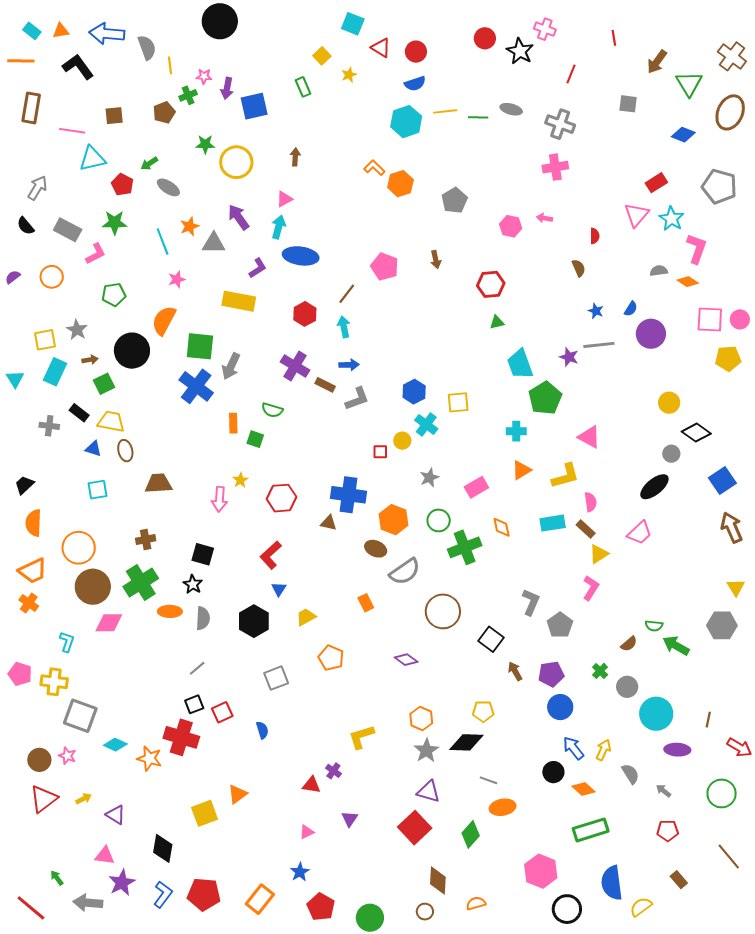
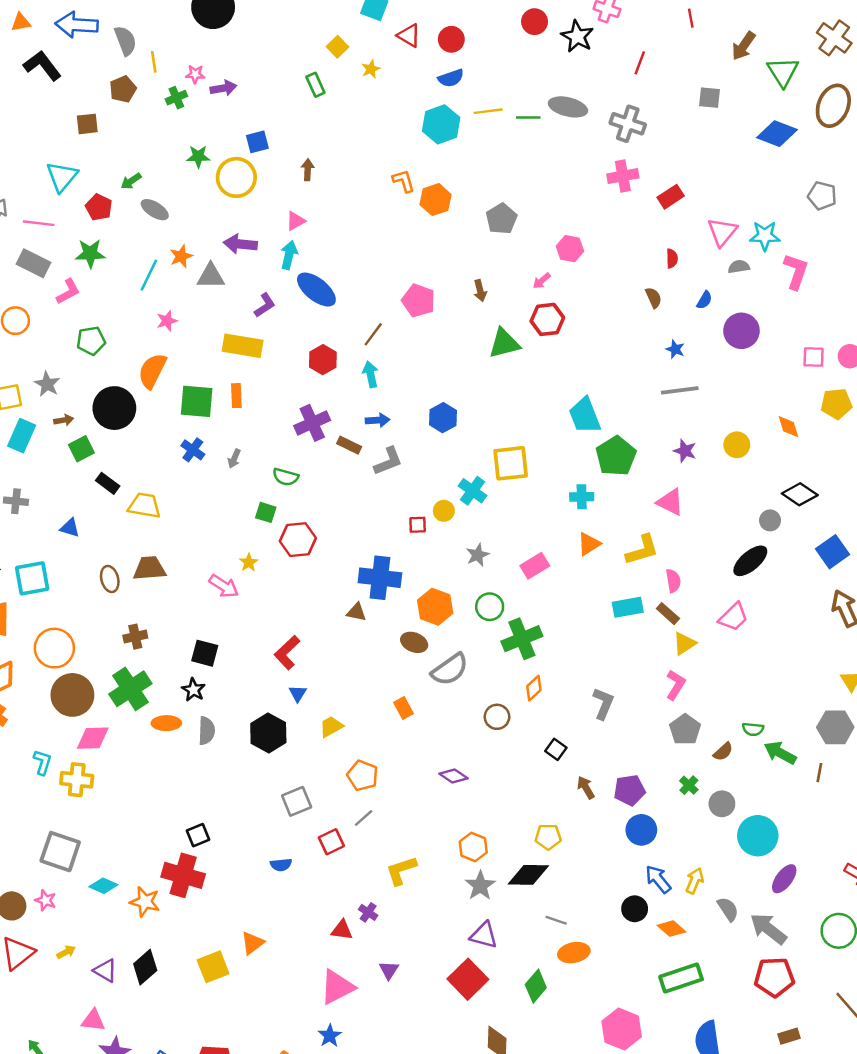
purple arrow: (227, 88) -> (223, 88), turned -110
blue square: (254, 106) -> (257, 142), moved, size x0.7
gray ellipse: (511, 109) -> (568, 107), size x1.4
brown pentagon: (164, 112) -> (123, 89), moved
pink line: (72, 131) -> (39, 223), moved
blue diamond: (683, 135) -> (777, 134), size x1.4
cyan triangle: (92, 159) -> (62, 177), turned -36
orange L-shape: (374, 168) -> (404, 181), turned 30
red rectangle: (656, 183) -> (671, 197), moved
gray pentagon: (719, 186) -> (822, 196), size x0.7
purple arrow: (238, 217) -> (240, 244), turned -48
pink arrow: (545, 218) -> (542, 281), moved, turned -49
cyan star: (672, 219) -> (765, 236), turned -30
cyan line: (163, 241) -> (149, 275), turned 48
blue ellipse: (301, 256) -> (316, 290), turned 32
gray semicircle: (659, 271) -> (739, 267), moved
orange diamond: (688, 282) -> (788, 427), moved, turned 40
blue semicircle: (631, 309) -> (704, 300), moved
pink square: (710, 320) -> (814, 357), size x0.7
green triangle: (497, 322) -> (504, 343), moved, size x1.8
purple circle: (651, 334) -> (741, 331), moved
purple star: (569, 357) -> (685, 451), moved
gray arrow: (231, 366) -> (234, 459), moved, size x0.6
purple cross: (295, 366) -> (312, 423), turned 36
blue cross: (196, 386) -> (193, 450), size x0.6
blue hexagon: (414, 392) -> (443, 418), moved
yellow square: (458, 402) -> (511, 463), size x1.4
yellow circle: (669, 403) -> (737, 445), moved
black rectangle: (79, 413) -> (108, 483), moved
yellow trapezoid: (111, 422) -> (144, 506), moved
orange rectangle: (233, 423) -> (236, 396), moved
brown ellipse: (125, 451) -> (110, 579), moved
cyan square: (97, 490) -> (32, 578), moved, size x1.4
red hexagon: (281, 498) -> (298, 540), moved
pink arrow: (219, 499) -> (224, 586), turned -60
orange diamond: (502, 527) -> (534, 688), moved, turned 60
brown circle: (443, 611) -> (497, 717), size x0.6
gray pentagon: (560, 625) -> (685, 730), moved
black square: (491, 639) -> (556, 749), size x0.7
gray line: (197, 668) -> (364, 818), moved
yellow cross: (54, 682) -> (77, 780), moved
red square: (222, 712) -> (331, 842), moved
brown line: (708, 720) -> (819, 773), moved
blue semicircle: (262, 730) -> (281, 865), turned 102
purple ellipse: (677, 750) -> (784, 879), turned -55
gray arrow: (664, 791) -> (768, 929), size x2.0
red pentagon: (668, 831) -> (774, 977), size x1.5
pink triangle: (307, 832) -> (337, 987), size x2.0
black diamond: (163, 848) -> (145, 967), moved, turned 40
brown rectangle: (679, 880) -> (789, 1036), turned -66

